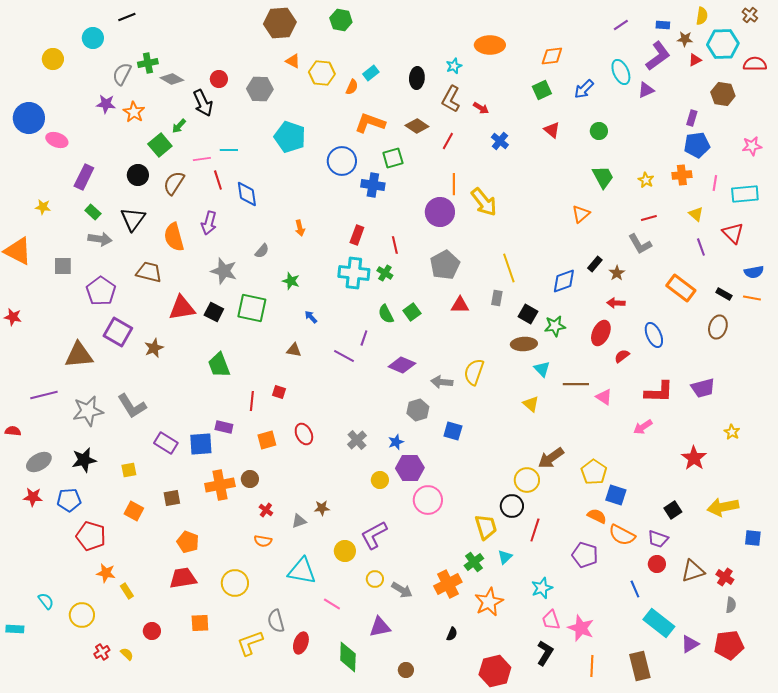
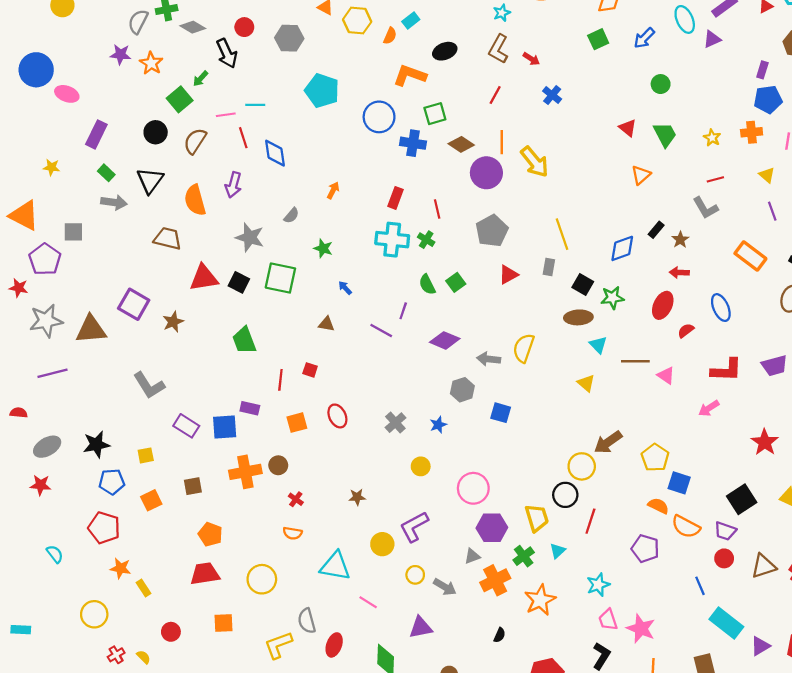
black ellipse: (417, 78) -> (445, 51), moved, turned 65
brown diamond: (417, 126) -> (461, 144), moved
red triangle: (552, 130) -> (628, 128), moved
orange arrow: (300, 228) -> (333, 190), turned -140
purple pentagon: (101, 291) -> (45, 259), moved
red triangle: (460, 305) -> (508, 275), turned -30
gray star: (88, 411) -> (46, 321), moved
purple hexagon: (410, 468) -> (492, 528), moved
blue pentagon: (69, 500) -> (112, 482), moved
black square: (673, 510) -> (742, 499), size x1.5
orange square: (134, 511) -> (151, 500), turned 36
gray triangle: (299, 521) -> (472, 556), moved
cyan semicircle: (46, 601) -> (55, 554), moved

